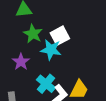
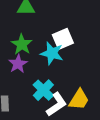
green star: (33, 34) -> (22, 44), moved

